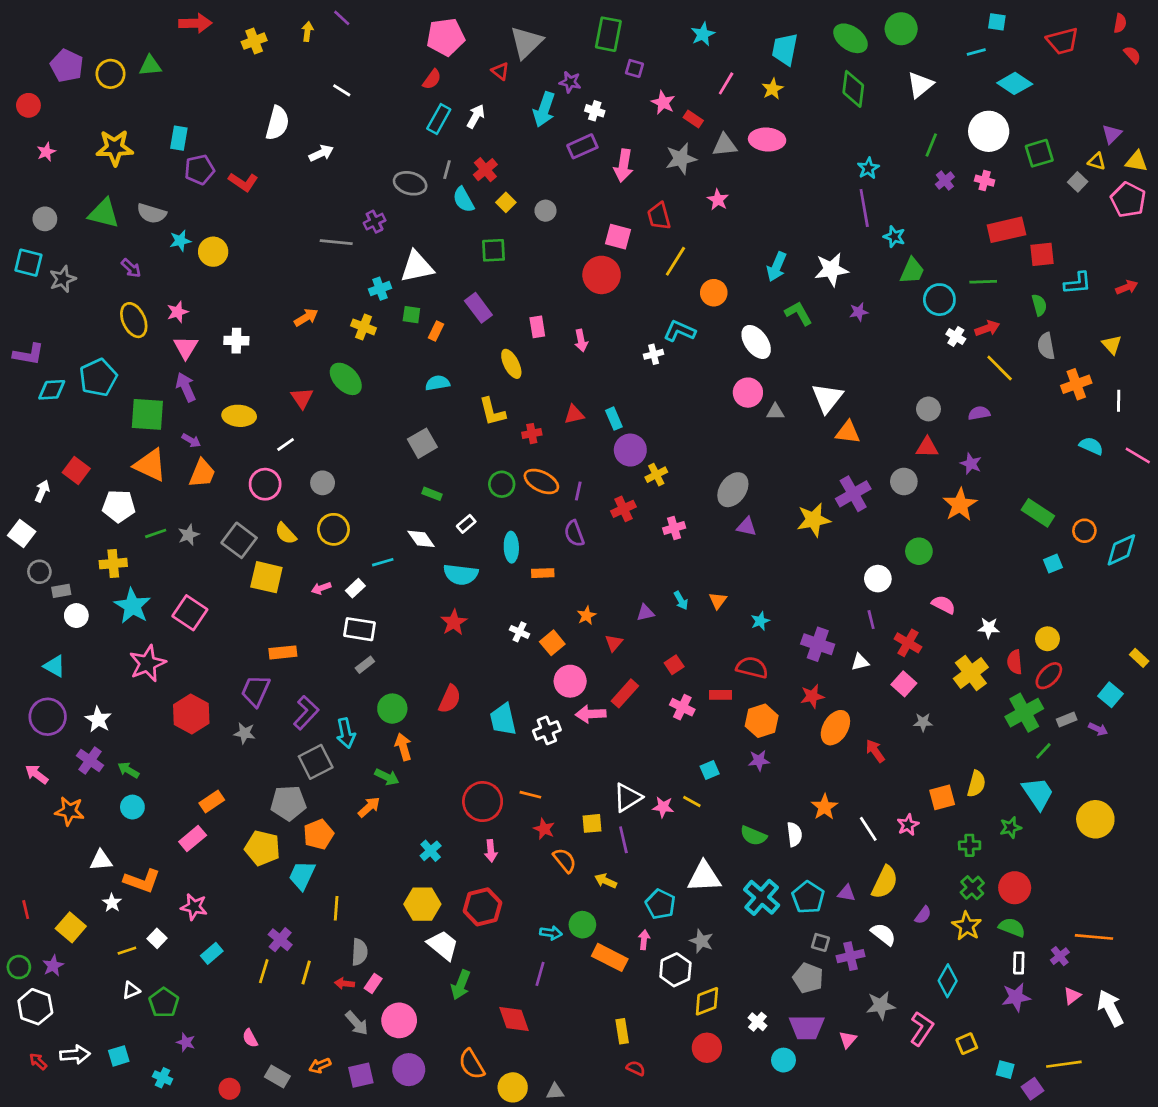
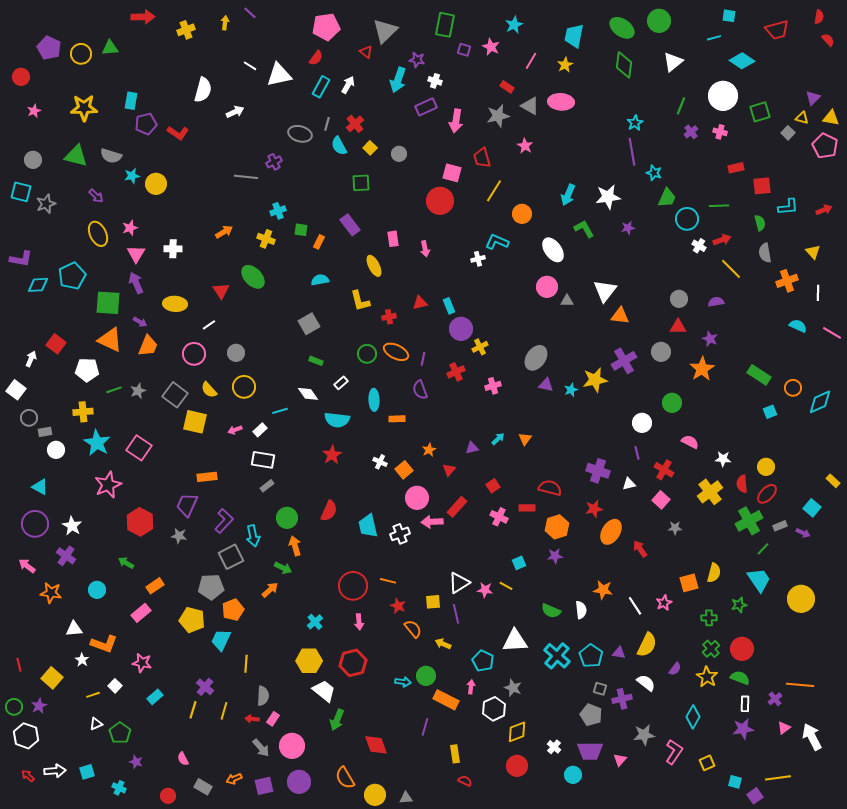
pink star: (663, 103) -> (491, 47), moved
gray triangle: (725, 145) -> (530, 106), turned 36
red rectangle: (1006, 230) -> (736, 168), size x0.6
white triangle: (417, 267) -> (279, 75), moved
cyan arrow: (681, 600) -> (498, 439), turned -104
cyan star: (760, 621) -> (571, 390), moved
green arrow: (128, 770) -> (126, 563), moved
orange star: (825, 807) -> (603, 590), turned -30
purple line: (540, 974) -> (425, 727), moved

